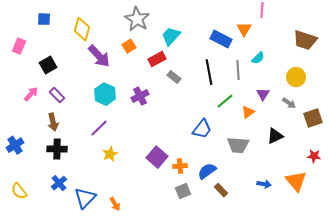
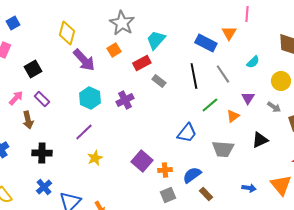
blue square: (44, 19) -> (13, 23), moved, turned -32
cyan semicircle: (258, 58) -> (253, 62), moved
gray line: (238, 70) -> (223, 74), turned -30
brown arrow: (53, 122) -> (28, 120), moved

